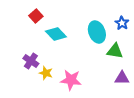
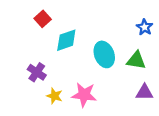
cyan ellipse: (97, 32) -> (104, 54), moved
cyan diamond: (56, 34) -> (66, 40), turned -65
yellow star: (46, 73) -> (54, 96), moved

